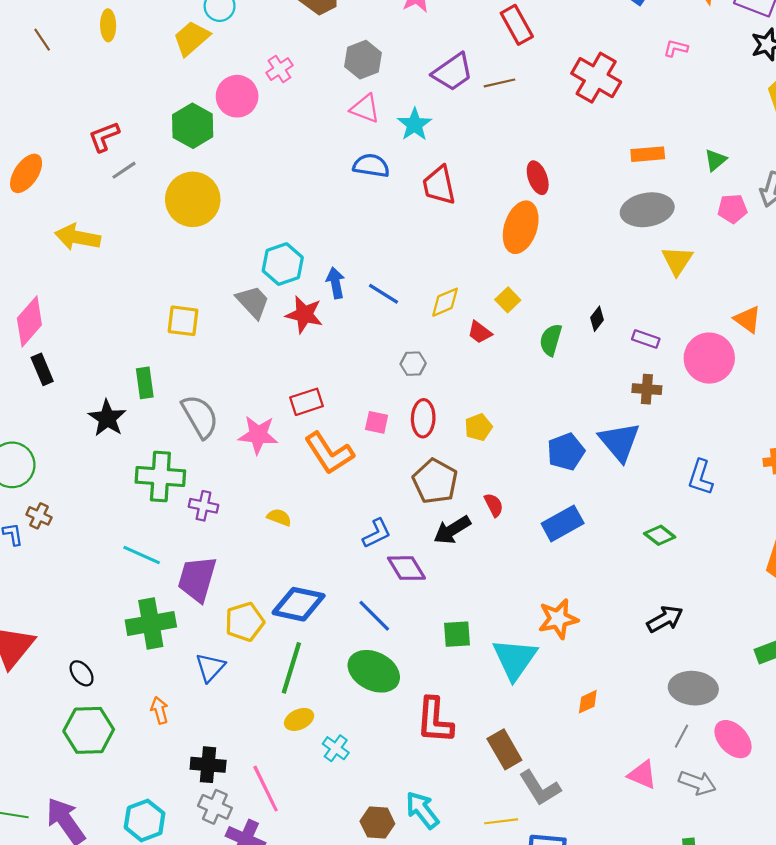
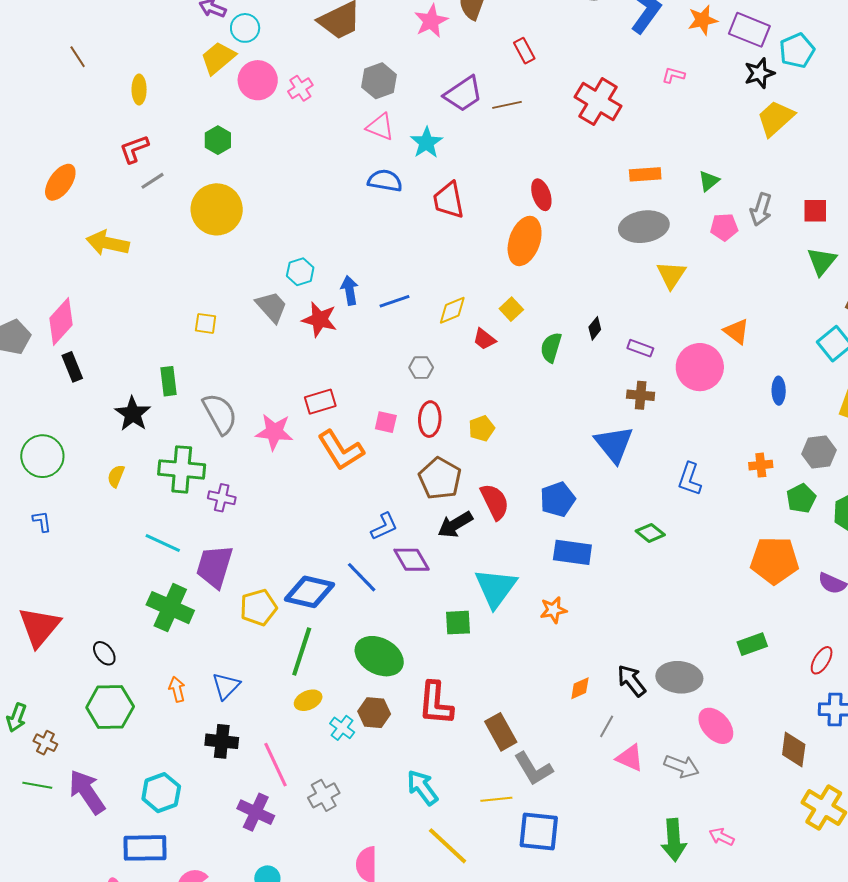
yellow ellipse: (108, 25) -> (139, 90), moved
red rectangle: (517, 25) -> (524, 51), size x0.7
pink circle: (237, 96) -> (258, 80), moved
green hexagon: (193, 126) -> (218, 140), size x0.7
cyan hexagon: (283, 264) -> (300, 272), size x0.7
blue line: (383, 294) -> (394, 301), turned -52
yellow square: (183, 321) -> (206, 323), size x0.7
blue pentagon: (566, 452) -> (558, 499), moved
red semicircle: (494, 505) -> (495, 502), size x1.6
brown cross: (39, 516) -> (45, 743), moved
yellow semicircle: (279, 517) -> (116, 476), moved, turned -90
blue rectangle: (563, 523) -> (572, 552), moved, turned 36
blue line: (374, 616) -> (362, 577), moved
orange star: (558, 619) -> (553, 610), size x0.7
black arrow: (665, 619) -> (631, 681), moved, turned -100
green cross: (151, 624) -> (170, 608), turned 33
cyan triangle: (515, 659) -> (496, 588), moved
blue triangle: (210, 667) -> (226, 686), moved
gray line: (682, 736) -> (607, 726), moved
gray cross: (215, 807) -> (324, 795), moved, turned 36
brown hexagon: (377, 822) -> (374, 713), moved

